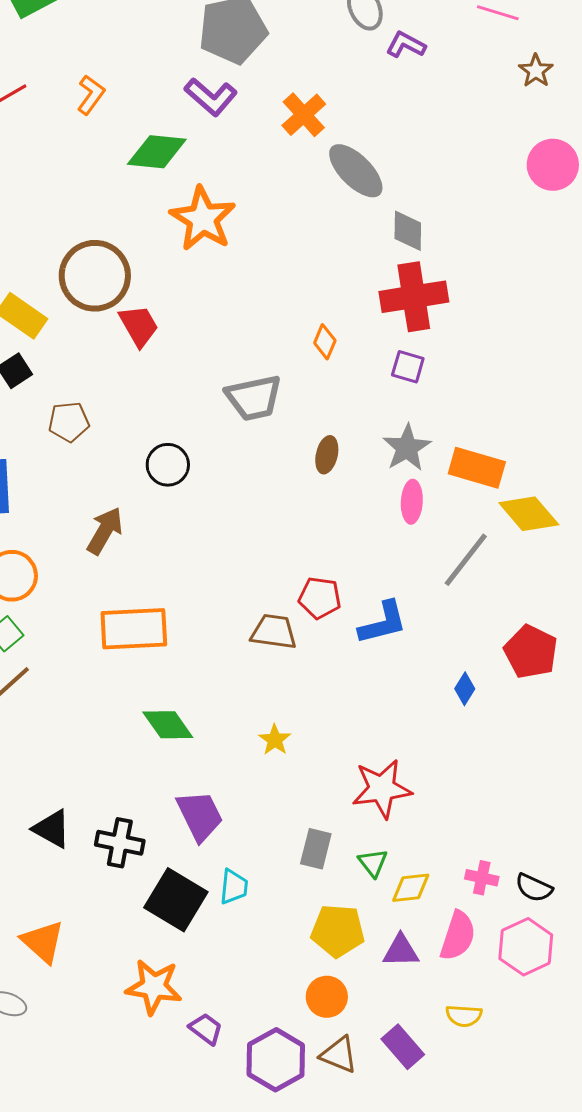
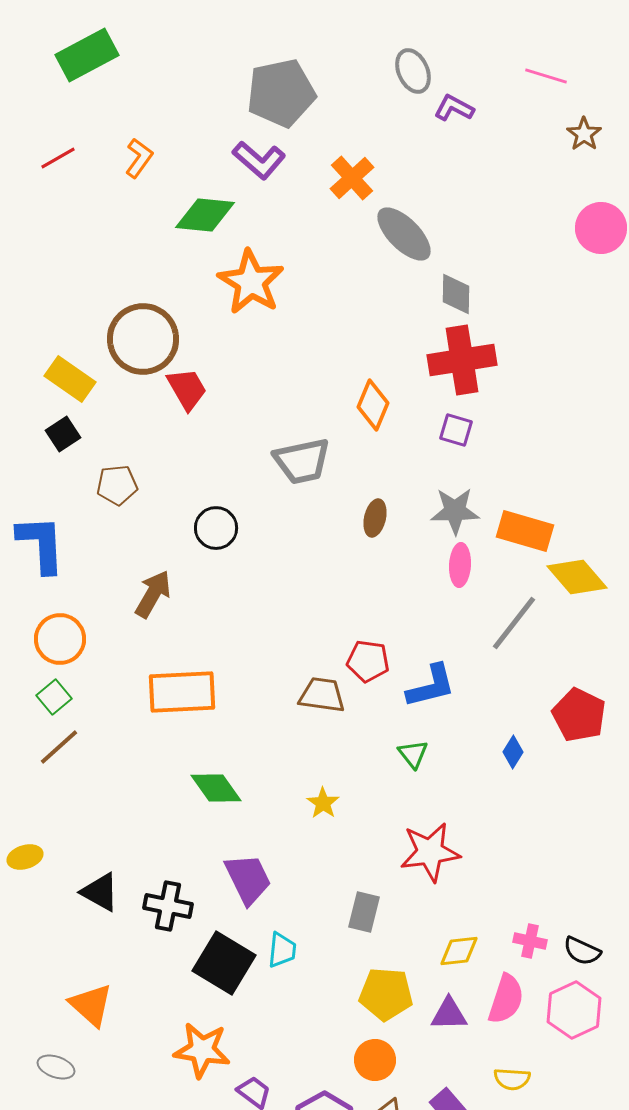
orange diamond: (325, 342) -> (373, 405), size x1.4
gray star: (407, 448) -> (455, 511), turned 30
green triangle: (373, 863) -> (413, 754), moved

